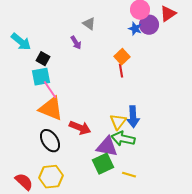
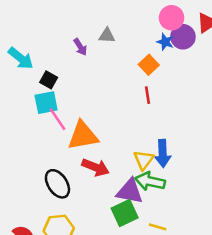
gray triangle: (89, 24) -> (107, 35), turned -32
purple arrow: (76, 43) -> (80, 47), moved
orange square: (122, 57) -> (149, 65), moved
orange triangle: (51, 109) -> (83, 136), moved, turned -32

